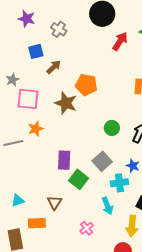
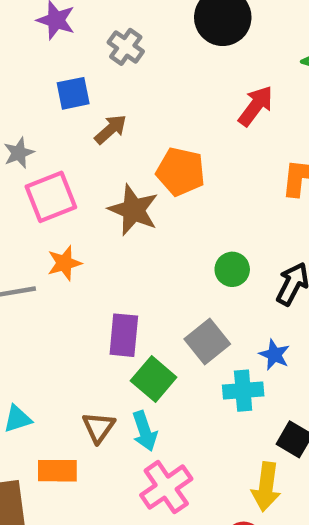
red arrow: (120, 41) -> (256, 106), moved
pink square: (28, 99) -> (51, 197), turned -30
cyan arrow: (107, 206) -> (145, 431), moved
pink cross: (87, 228) -> (166, 487), size x1.6

